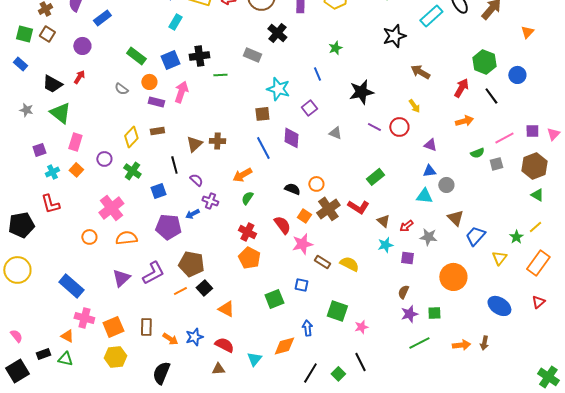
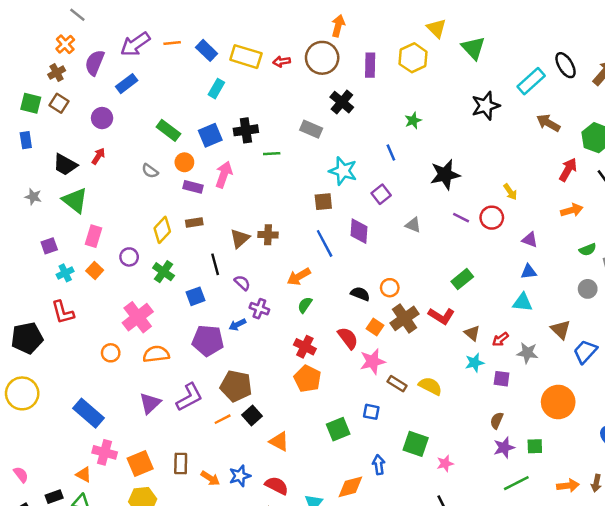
blue rectangle: (20, 64) -> (26, 140), turned 40
brown arrow: (420, 72) -> (548, 123), moved
gray circle: (446, 185) -> (588, 289), moved

